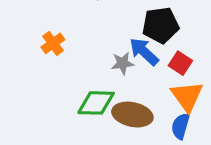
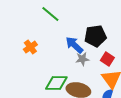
blue arrow: (144, 52) -> (74, 45), moved
gray star: (123, 63) -> (82, 59), moved

